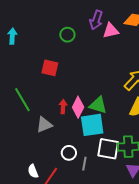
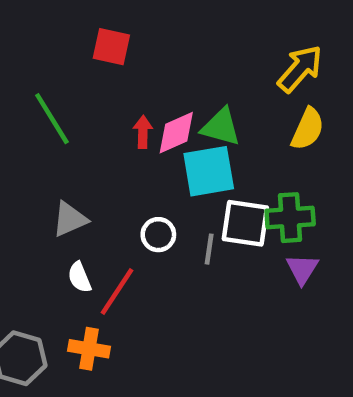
pink diamond: (78, 107) -> (176, 133), turned 40
gray triangle: (44, 125) -> (70, 219), moved
gray line: (84, 164) -> (209, 249), moved

